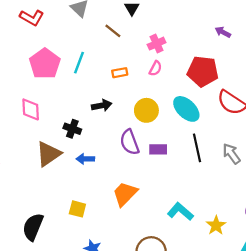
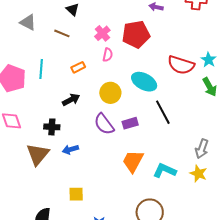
red pentagon: (203, 71) -> (136, 34), moved
gray arrow: (231, 154) -> (202, 149), moved, turned -108
orange trapezoid: (125, 194) -> (133, 161), moved

